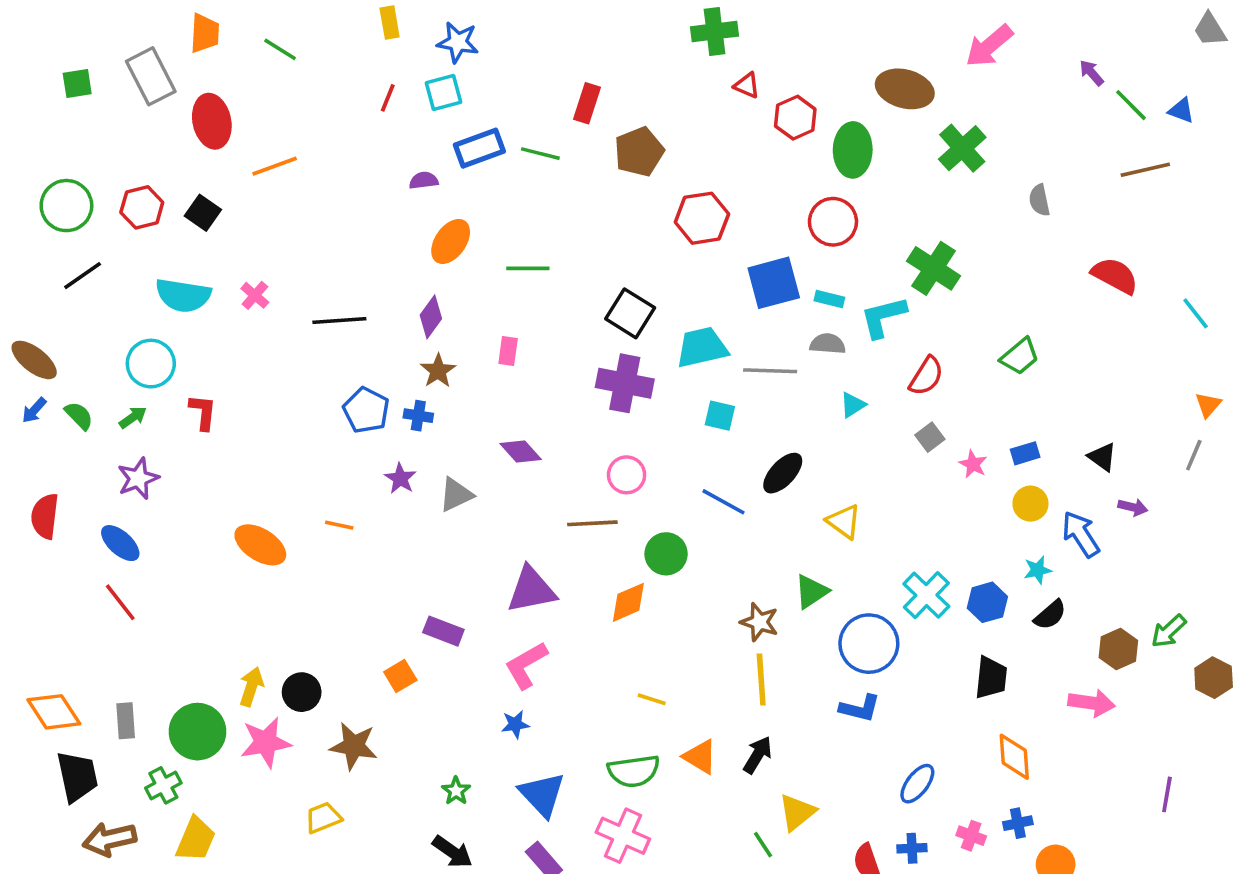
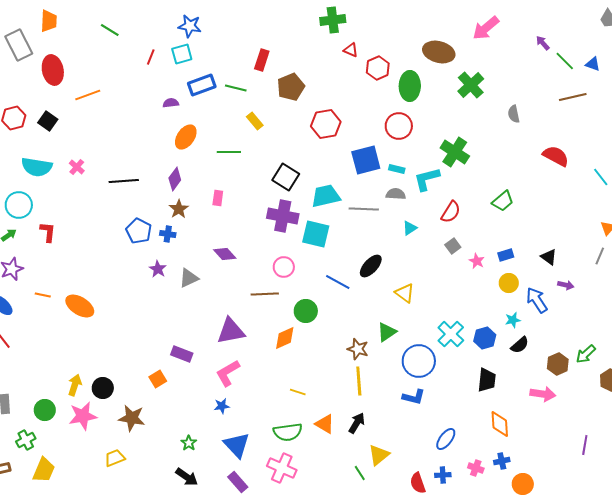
yellow rectangle: (390, 22) -> (255, 121), moved, turned -30
green line: (280, 49) -> (110, 30), moved
cyan square: (720, 416) -> (316, 234), moved, size x1.6
orange line: (339, 525) -> (43, 295), moved
green circle: (197, 732) -> (45, 410), size x0.7

